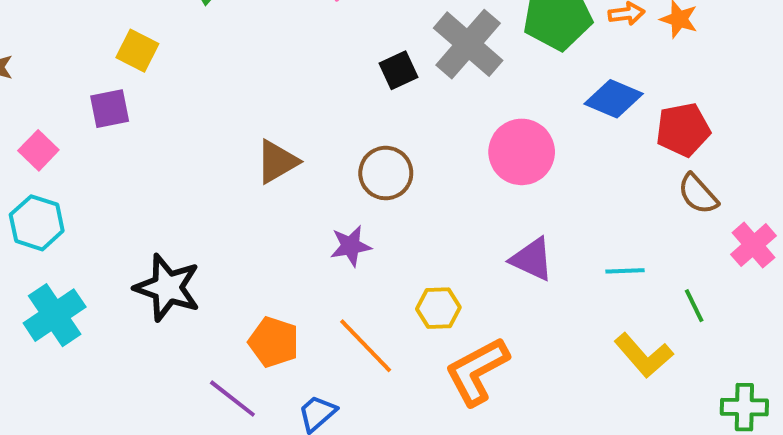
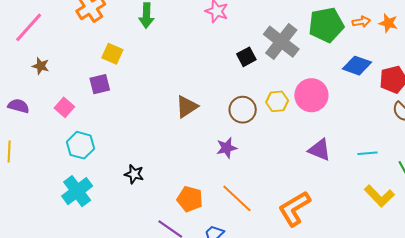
cyan hexagon: (37, 223) -> (81, 145), moved
black star: (167, 288) -> (134, 174), size x0.6
yellow hexagon: (438, 308) -> (277, 101), moved

